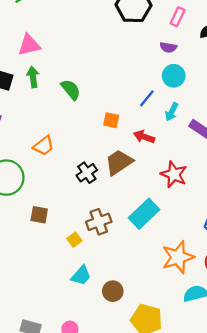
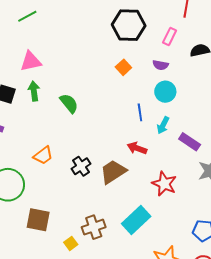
blue line: (147, 98) -> (140, 112), turned -48
orange square: (111, 120) -> (123, 67), moved, turned 35
black cross: (87, 173) -> (81, 166), moved
brown square: (39, 215) -> (38, 220), size x1.4

